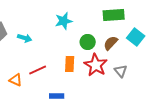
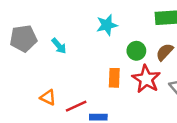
cyan arrow: (25, 38) -> (59, 46), turned 32
red line: (38, 70) -> (76, 106), moved

